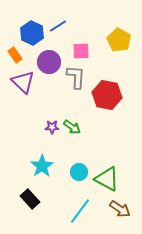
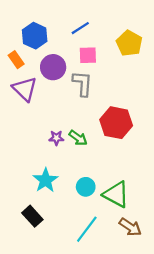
blue line: (58, 26) -> (80, 28), moved
red hexagon: (107, 95) -> (116, 123), moved

